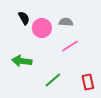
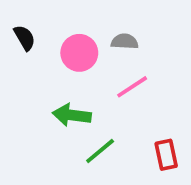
black semicircle: (24, 18) -> (25, 38), moved
green arrow: (22, 61) -> (72, 115), moved

